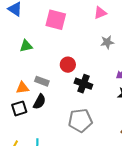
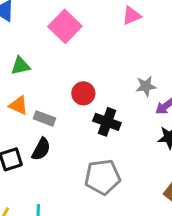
pink square: (56, 20) -> (65, 26), turned 30
gray star: (107, 42) -> (146, 86), moved
orange triangle: (22, 88) -> (18, 105), moved, turned 32

